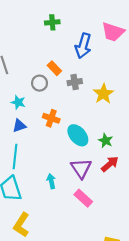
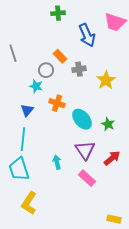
blue arrow: (83, 46) -> (87, 35), turned -40
cyan star: (18, 102) -> (36, 86), moved
blue triangle: (19, 126) -> (27, 110), turned -32
red arrow: (110, 164) -> (112, 158), moved

